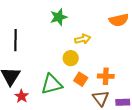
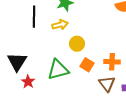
yellow arrow: (83, 39) -> (60, 25), moved
black line: (16, 40) -> (34, 17), moved

